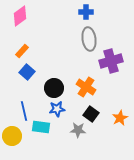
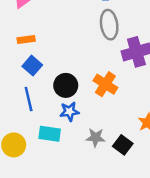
orange rectangle: (22, 51) -> (26, 40), turned 40
blue line: (24, 111) -> (29, 99), moved
black square: (91, 114) -> (123, 145), moved

